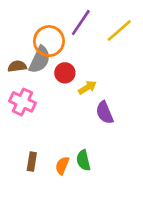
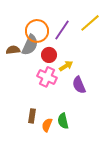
purple line: (81, 23) -> (62, 30), moved
pink cross: (22, 102) -> (47, 77), moved
brown rectangle: (32, 162) -> (32, 116), moved

